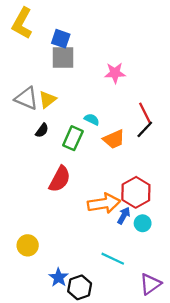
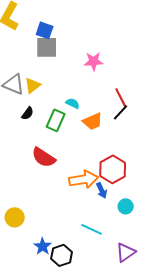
red semicircle: (60, 179) -> (44, 157), turned 95
blue arrow: (124, 216) -> (102, 190), turned 126
cyan circle: (143, 223) -> (126, 206), moved

